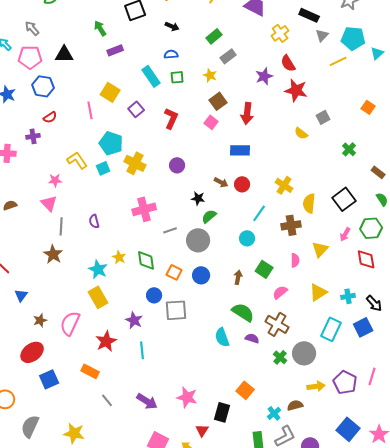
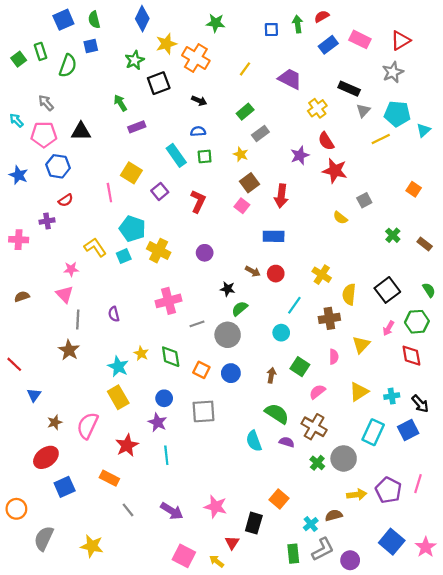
brown rectangle: (378, 172) -> (425, 244), moved
blue circle: (154, 295) -> (164, 398), moved

